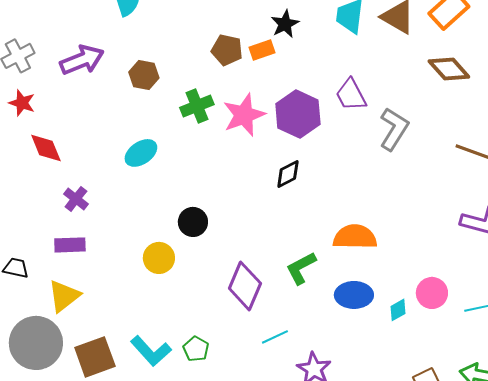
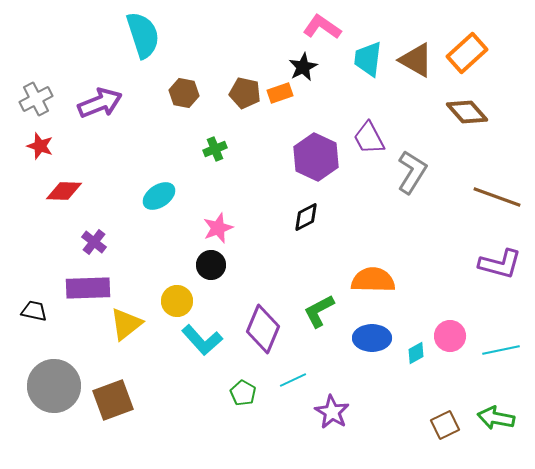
brown hexagon: (144, 75) -> (184, 93), moved
green cross: (197, 106) -> (215, 149), size x0.7
pink star: (244, 115) -> (218, 228), moved, size x0.7
red diamond: (46, 148) -> (64, 191), turned -66
purple rectangle: (70, 245) -> (88, 288), size x1.4
yellow triangle: (64, 296) -> (126, 324), moved
green pentagon: (196, 349) -> (243, 393), moved
cyan L-shape: (151, 351) -> (202, 340), moved

